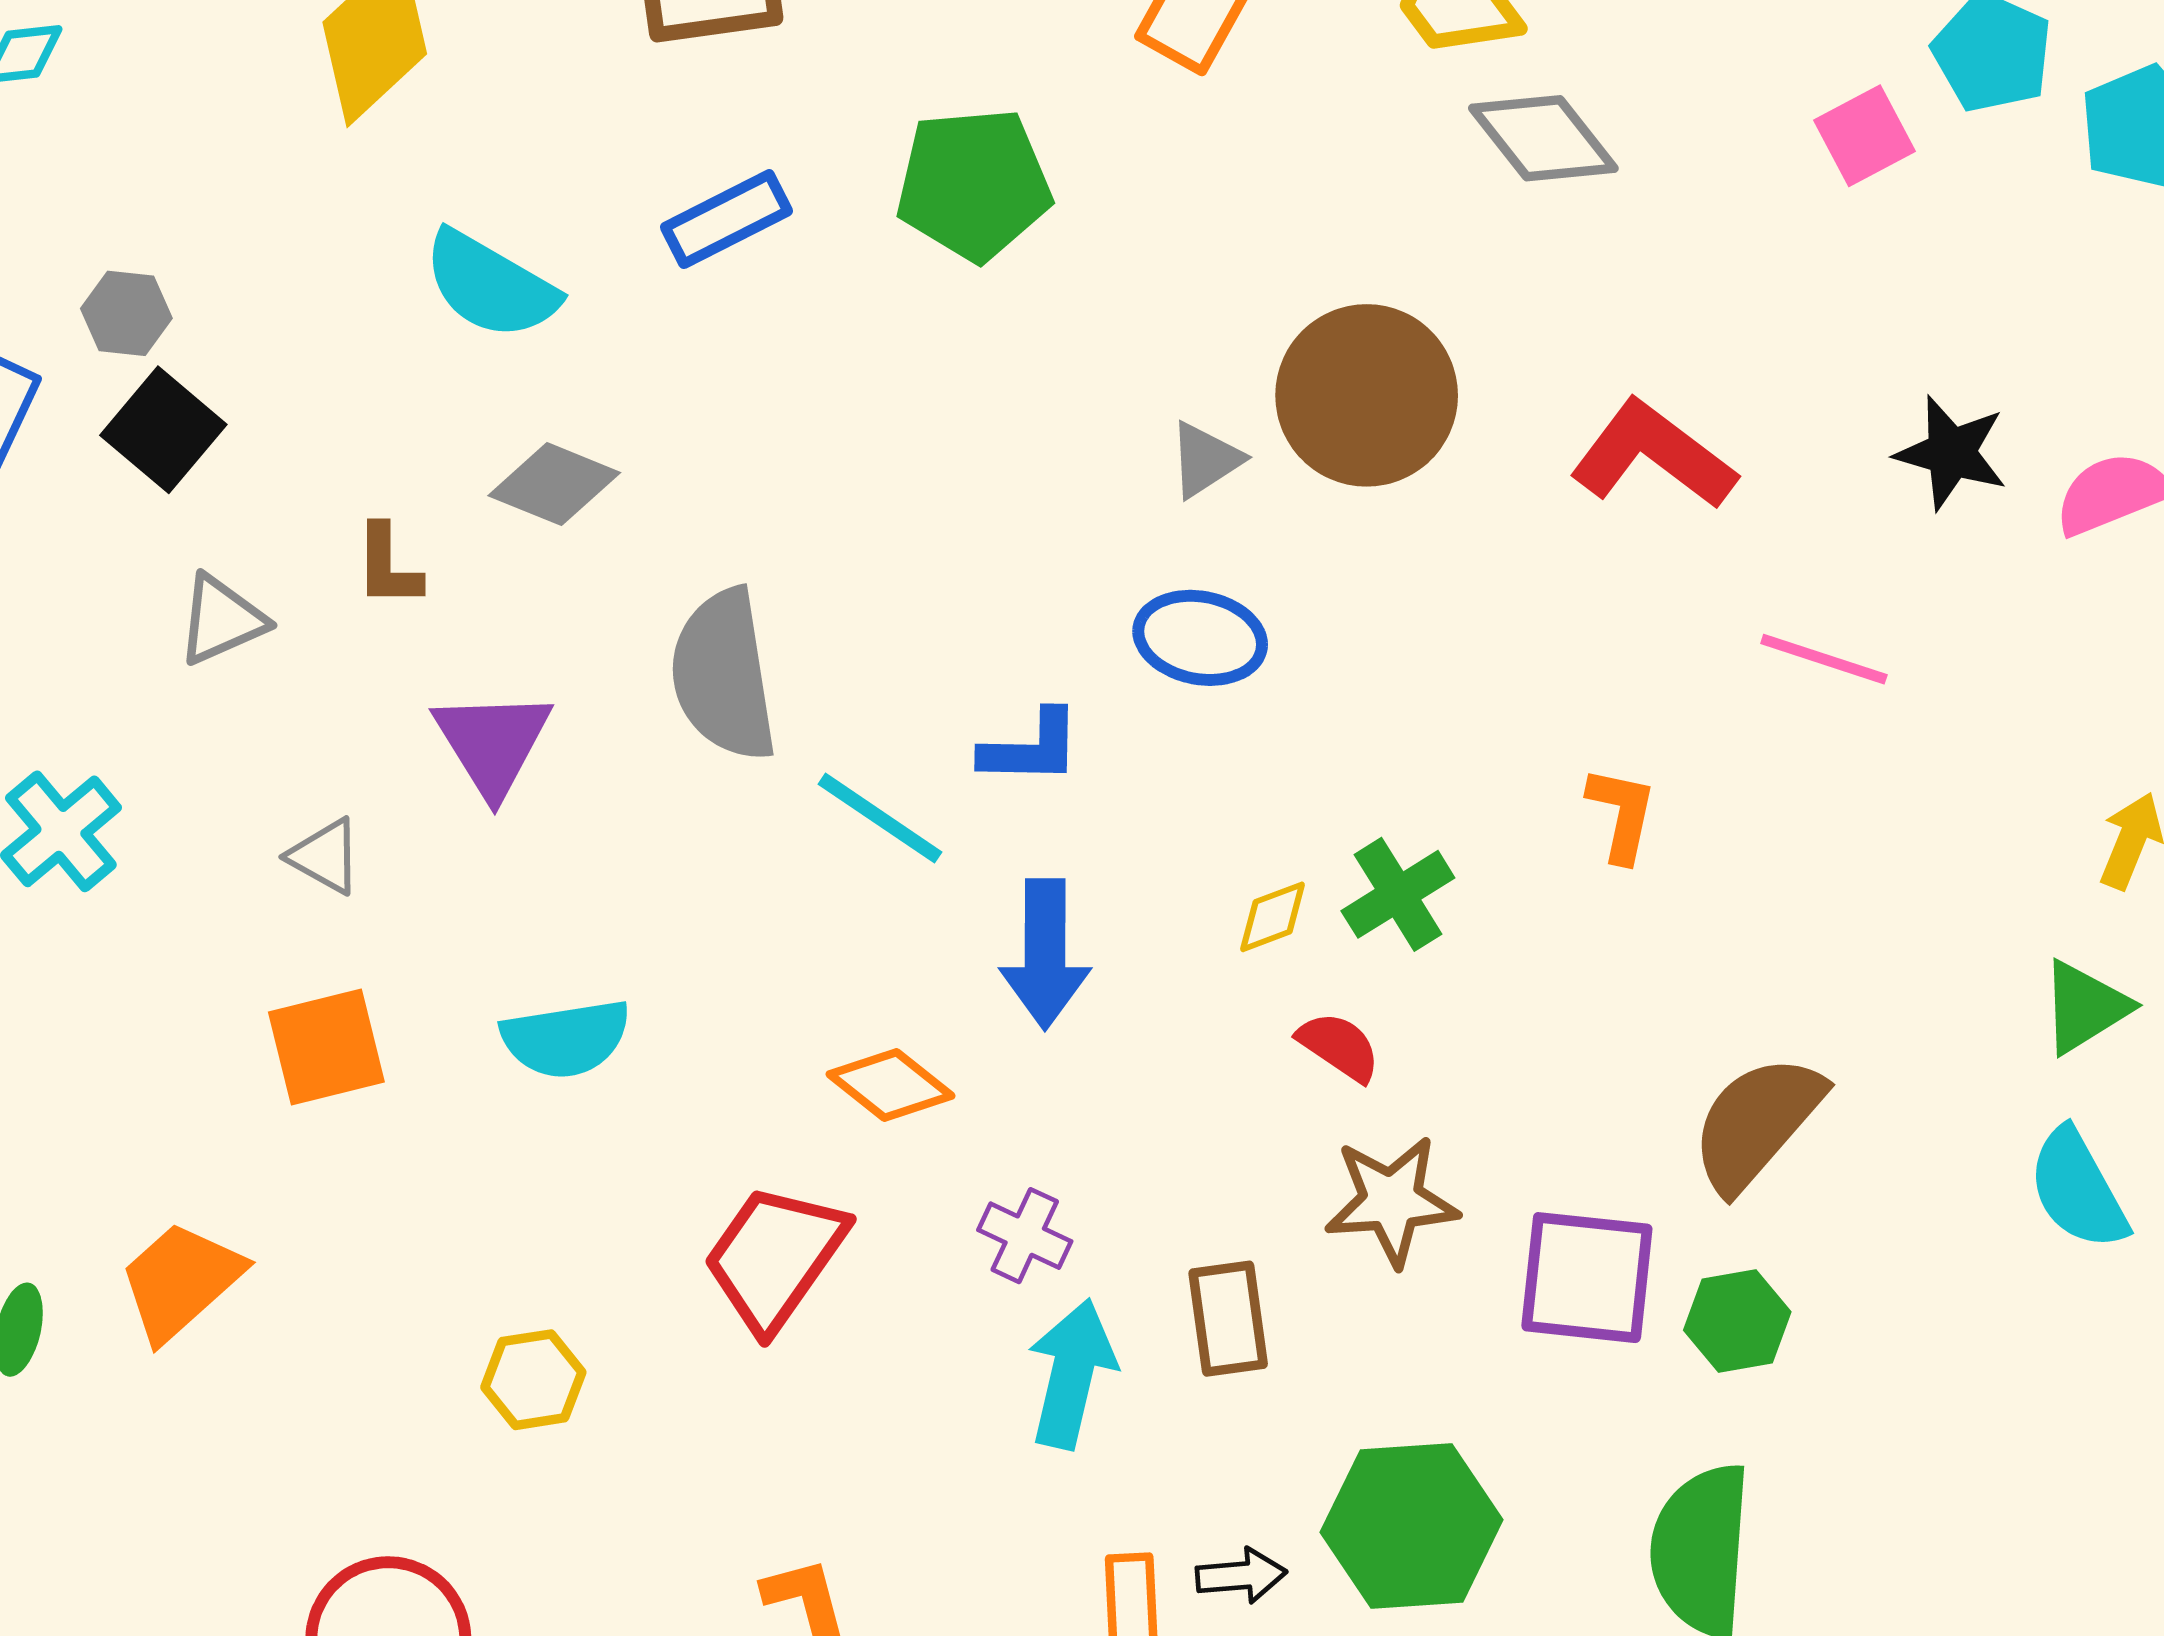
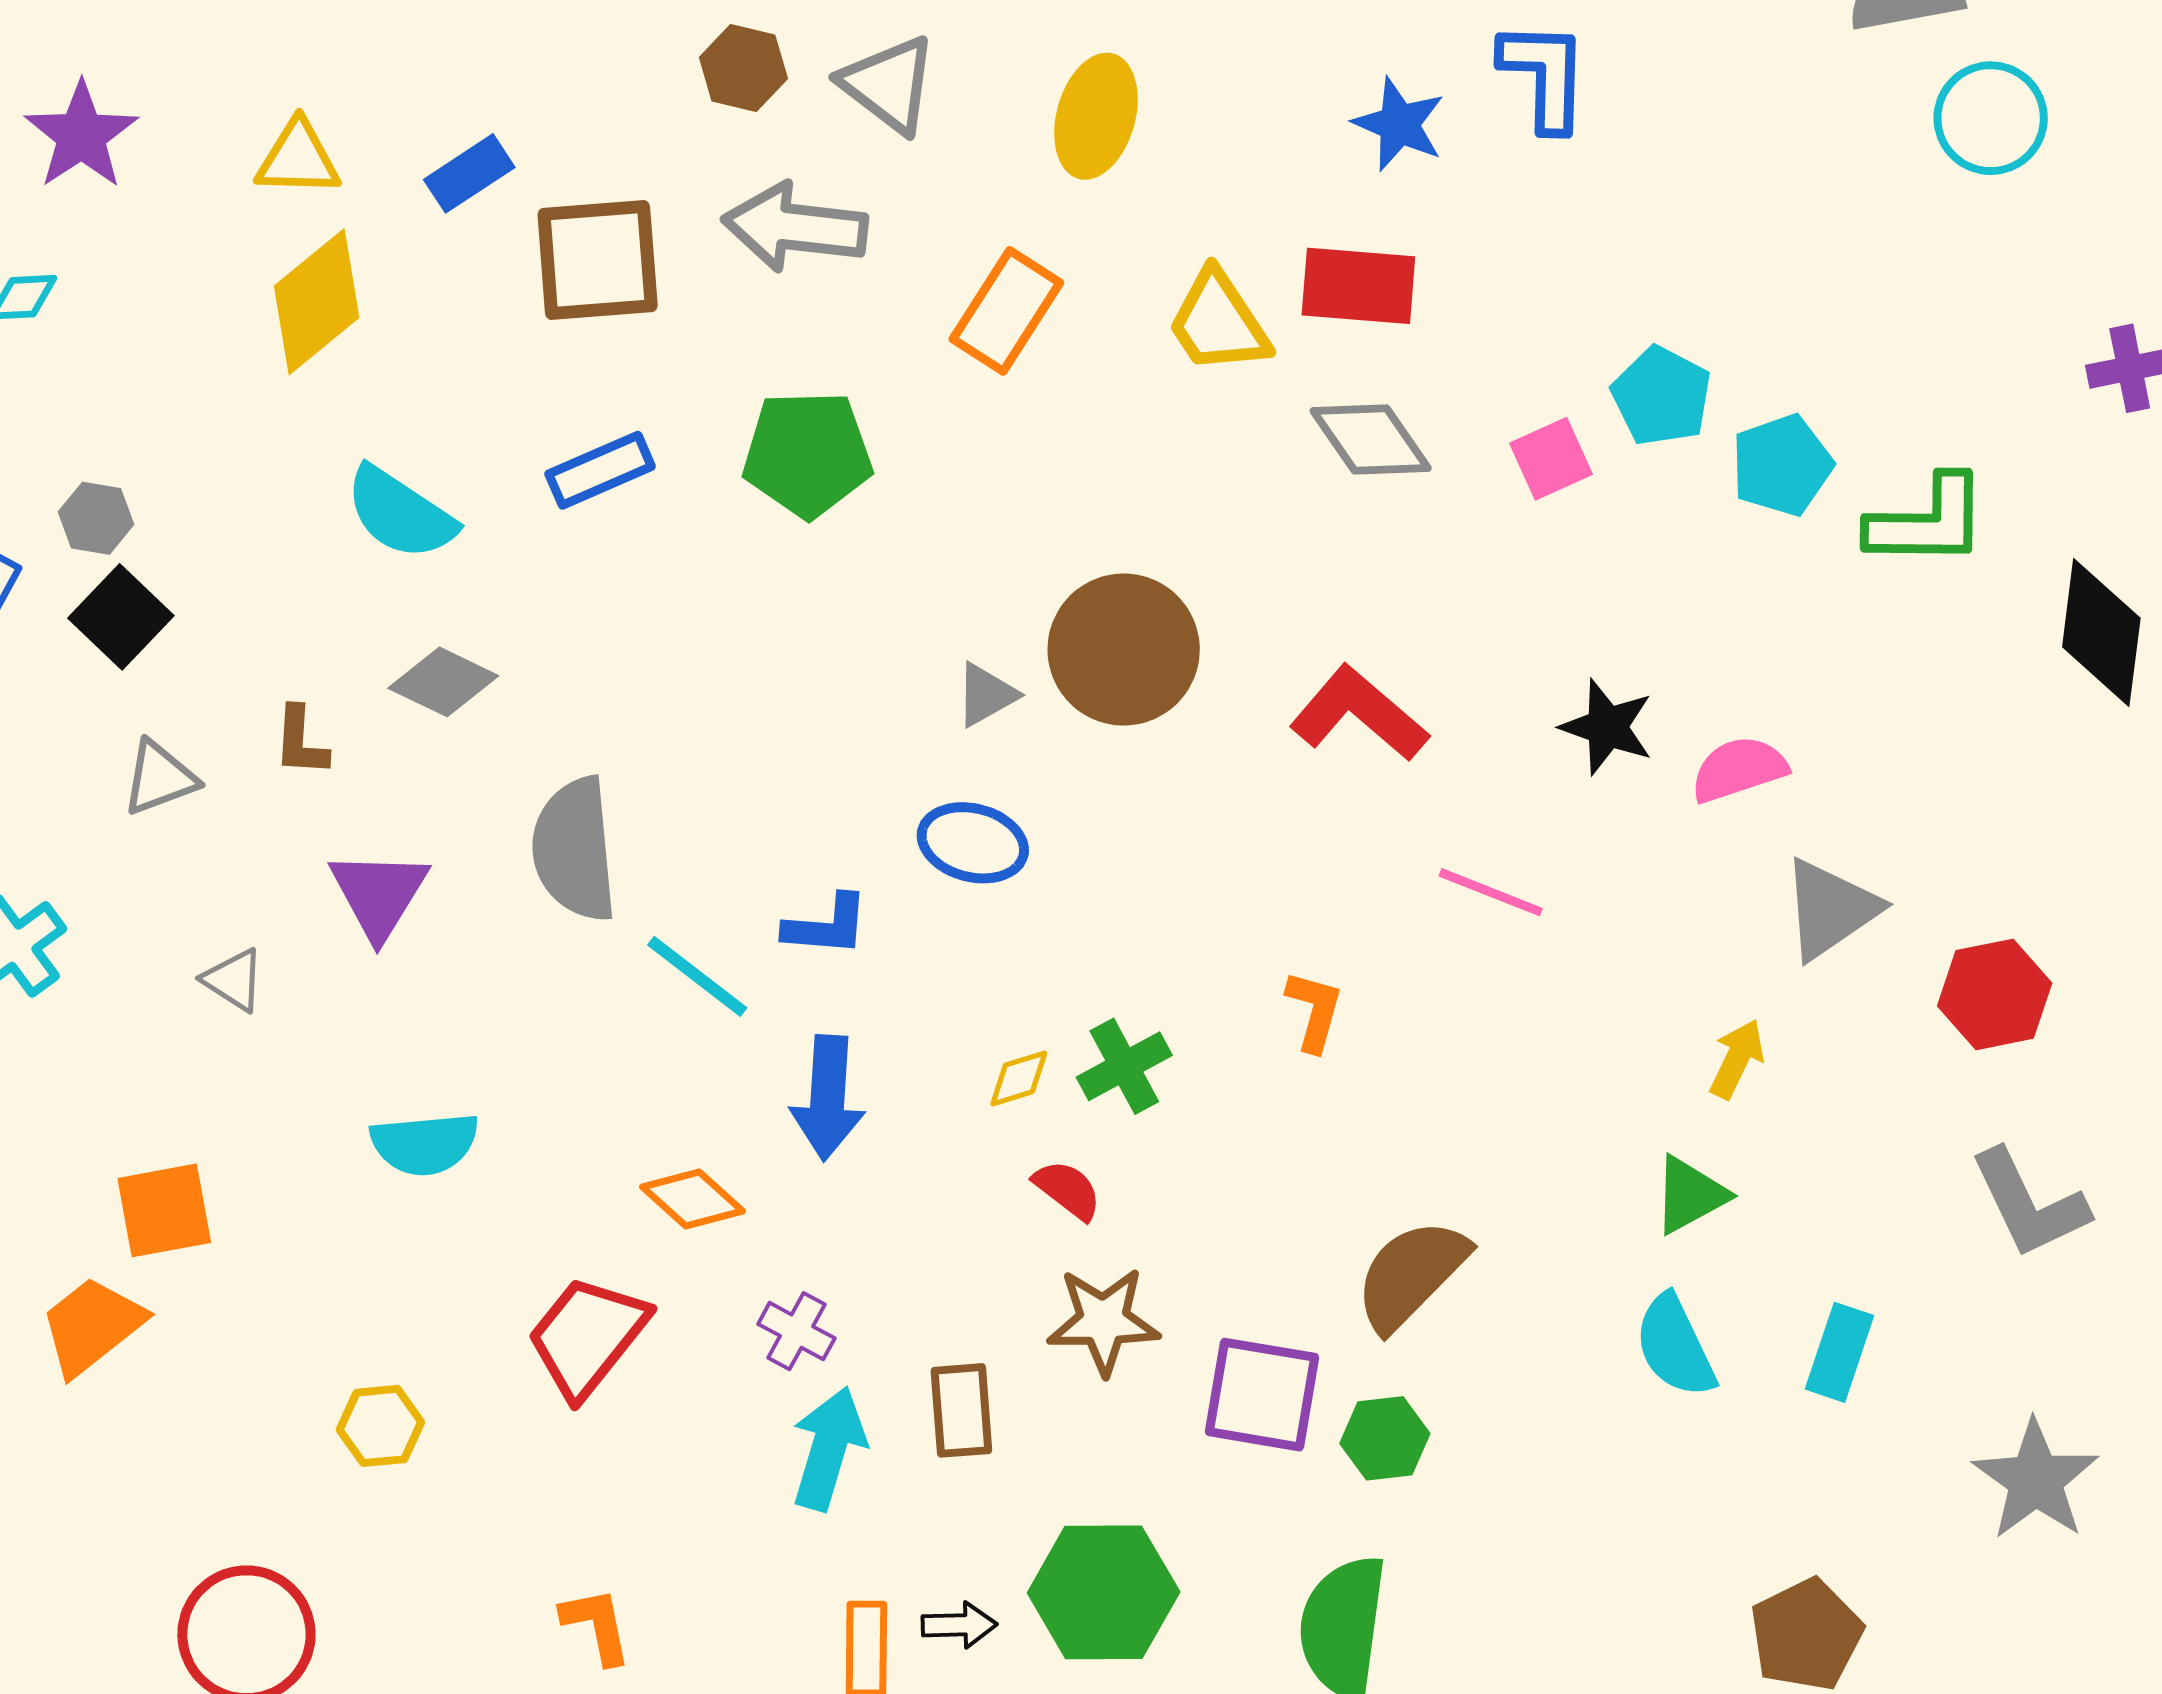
gray diamond: (1543, 138) -> (1371, 439), moved
orange square: (326, 1047) -> (164, 1210), moved

